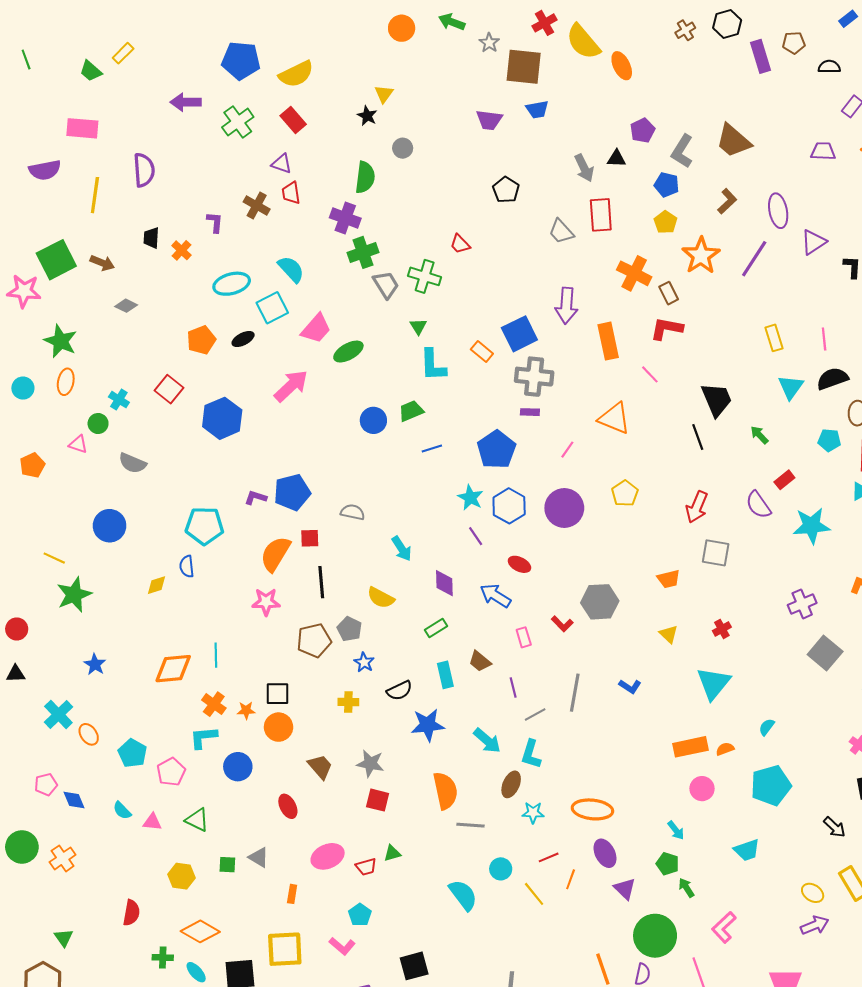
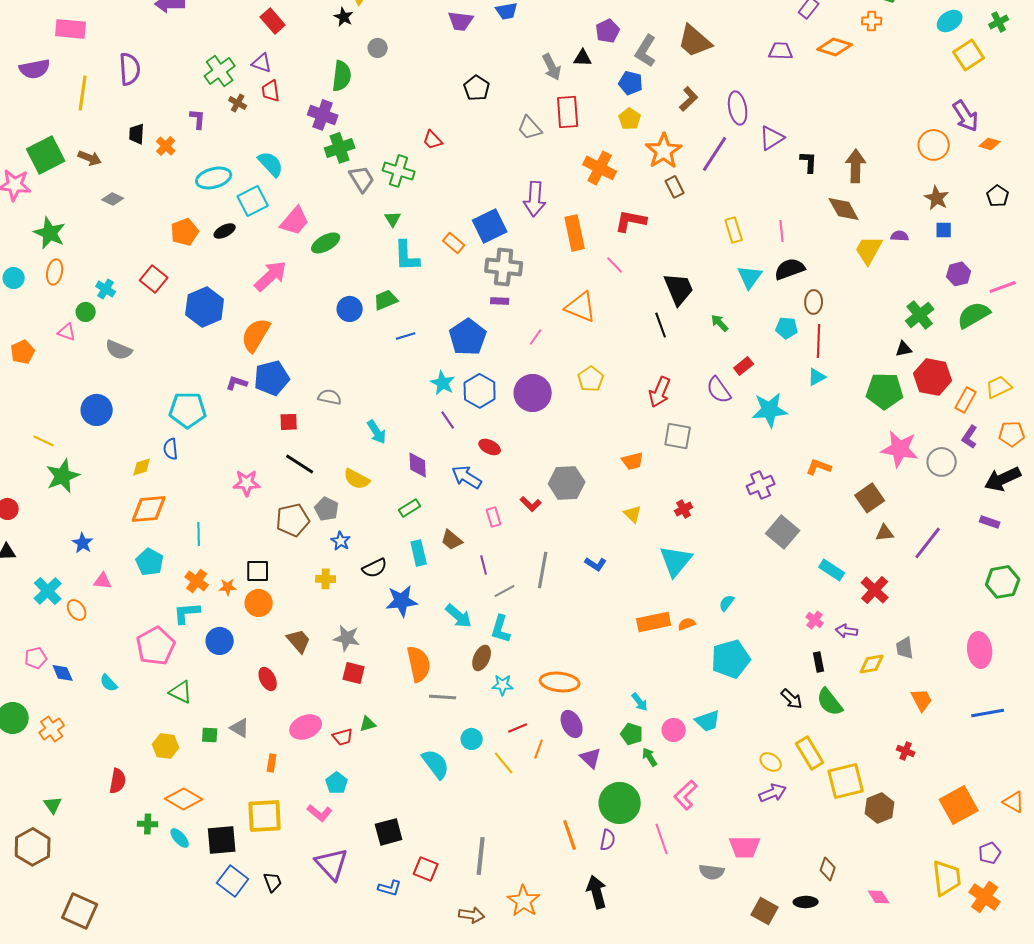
green cross: (238, 122) -> (220, 71), moved
brown cross: (257, 205) -> (238, 103), size x0.7
brown rectangle: (669, 293) -> (675, 187), moved
orange semicircle: (275, 554) -> (256, 335), moved
black line: (321, 582) -> (300, 464), turned -52
orange diamond: (173, 669) -> (149, 509), moved
cyan pentagon: (132, 753) -> (150, 562), moved
pink pentagon: (171, 772) -> (156, 646), size x1.4
pink circle: (702, 789) -> (674, 730), moved
pink triangle: (152, 822) -> (103, 581), moved

